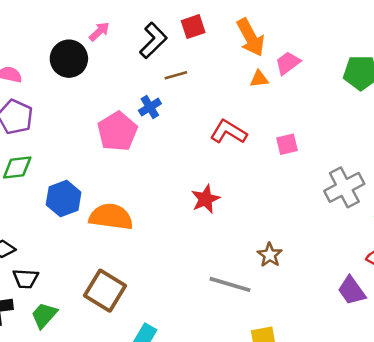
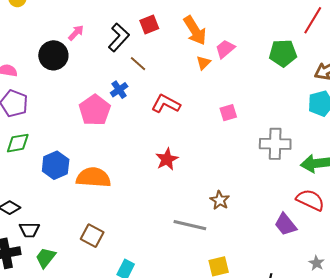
brown line: (176, 75) -> (138, 64), turned 60
orange triangle: (259, 79) -> (204, 63), turned -35
red L-shape: (228, 132) -> (166, 104), moved
gray cross: (344, 187) -> (275, 144), turned 32
brown square: (105, 291) -> (92, 236), size x0.7

